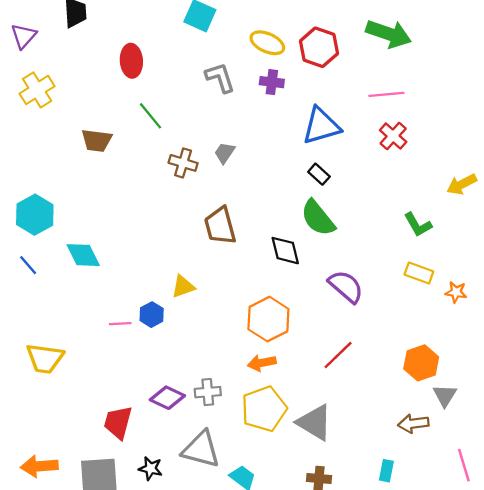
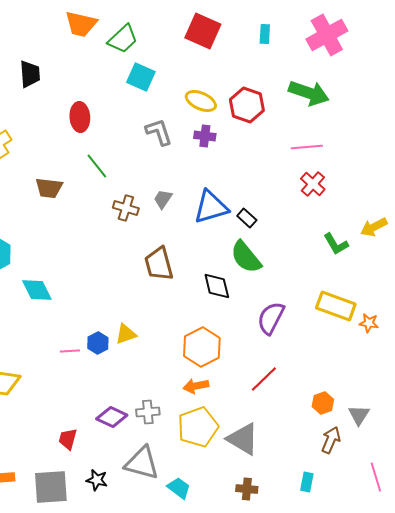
blue triangle: (321, 126) -> (211, 207), moved
green L-shape: (418, 225) -> (336, 244), moved
yellow rectangle: (419, 273) -> (336, 306), size x1.5
yellow triangle: (183, 286) -> (126, 334), moved
purple semicircle: (346, 286) -> (271, 318), turned -104
orange hexagon: (421, 363) -> (323, 403), moved, size x0.7
red trapezoid: (118, 422) -> (68, 439), size x0.7
brown arrow: (413, 424) -> (331, 440), turned 120

